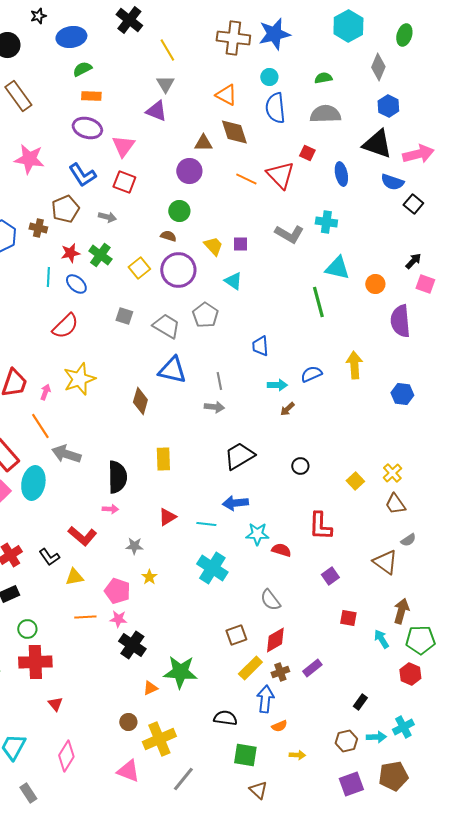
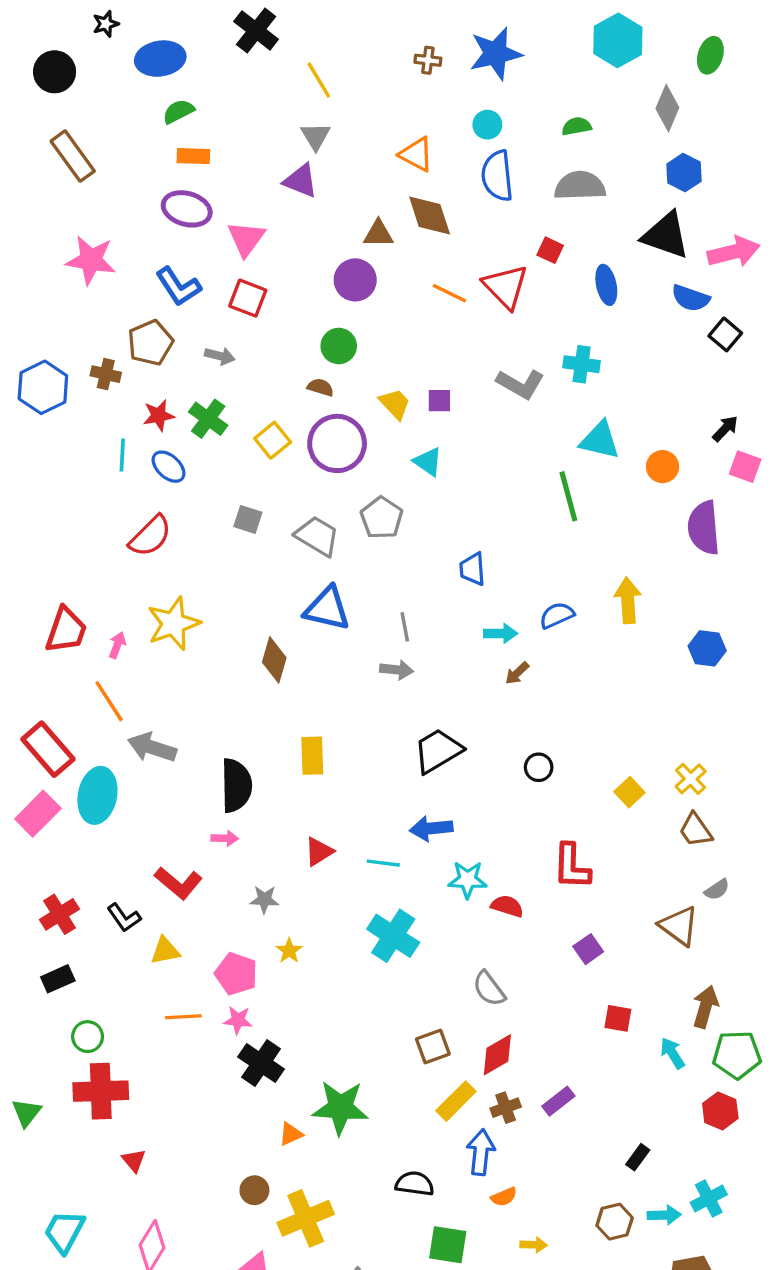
brown cross: (233, 38) -> (428, 60), size x0.5

